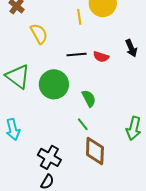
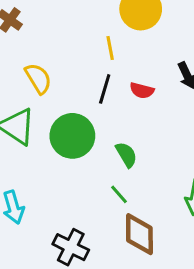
yellow line: (79, 17) -> (110, 48), moved
yellow semicircle: (39, 34) -> (38, 78), moved
black line: (77, 54) -> (105, 89), turned -66

